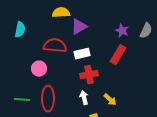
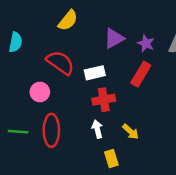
yellow semicircle: (61, 13) -> (68, 20), turned 132
purple triangle: (79, 27) -> (114, 38), moved
red semicircle: (55, 46) -> (60, 63), turned 30

